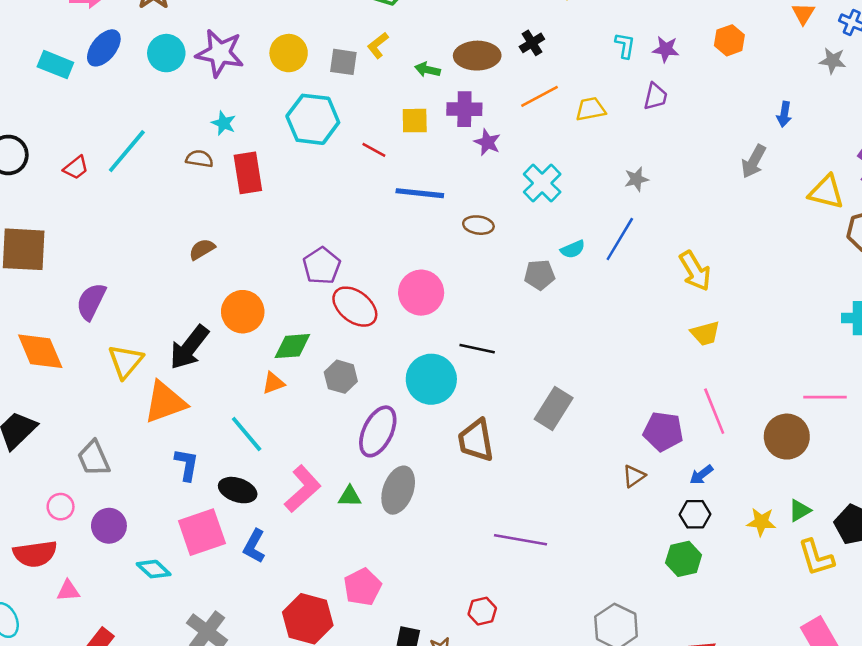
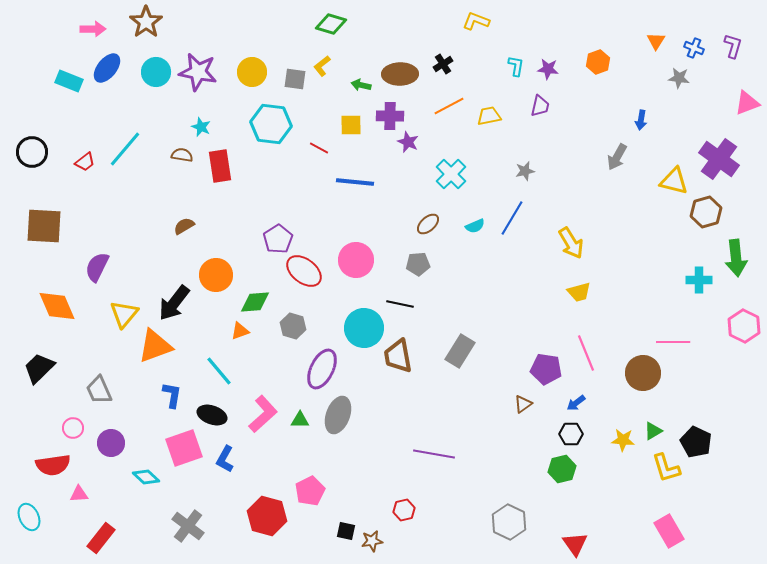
brown ellipse: (478, 225) -> (428, 224), moved, turned -50
gray pentagon: (540, 275) -> (418, 264), moved
brown trapezoid: (476, 440) -> (398, 356), moved

